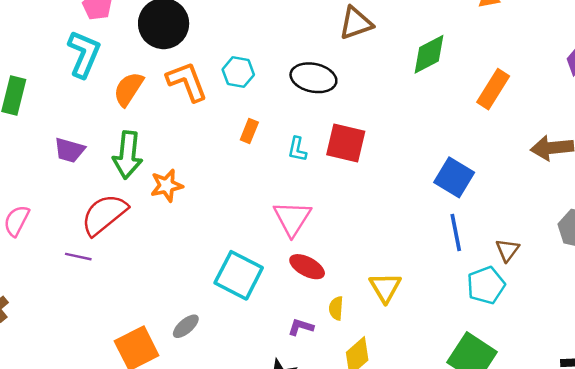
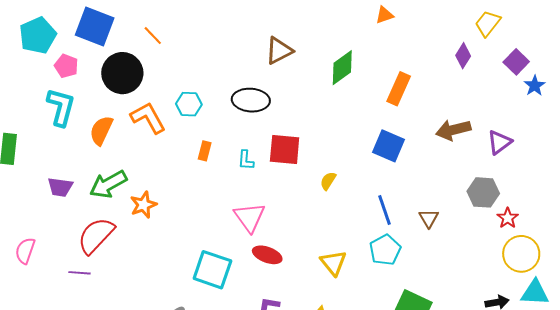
green arrow: (128, 155) -> (108, 184), turned 63
blue square: (454, 177) -> (389, 146), moved
cyan pentagon: (486, 285) -> (385, 250), moved
yellow semicircle: (336, 308) -> (328, 181), moved, turned 36

